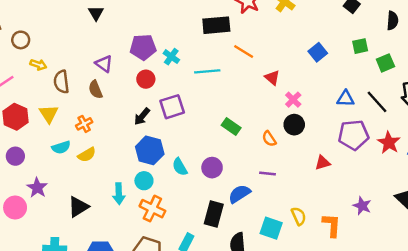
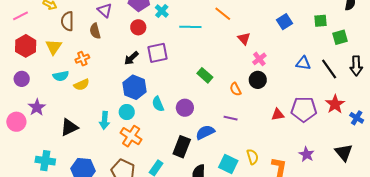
purple pentagon: (354, 135) -> (304, 109), moved

